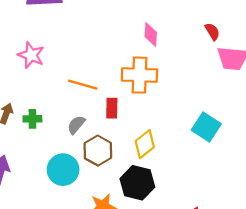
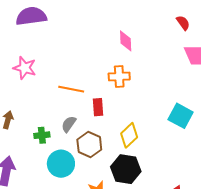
red semicircle: (212, 32) -> (183, 23), moved
orange cross: (139, 75) -> (119, 76), size x0.7
green cross: (32, 119) -> (42, 135), moved

